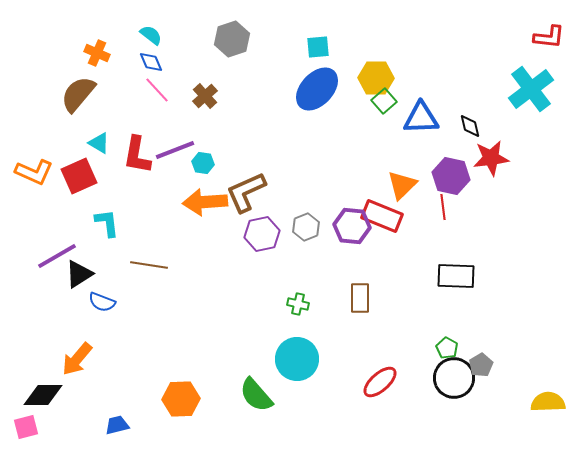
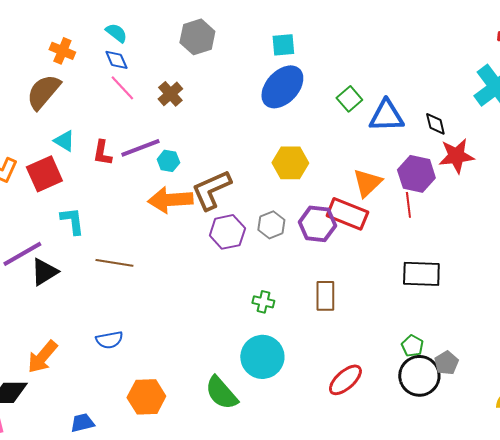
yellow hexagon: (376, 78) -> (290, 163), moved
red L-shape: (137, 155) -> (102, 153), size x0.7
blue semicircle: (102, 302) -> (109, 340), moved, turned -32

